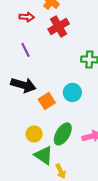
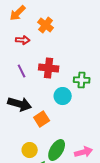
red cross: (59, 26) -> (49, 68), moved, turned 36
cyan circle: (72, 92) -> (63, 96), moved

